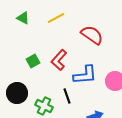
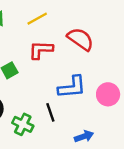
red L-shape: (59, 60) -> (41, 50), moved, turned 50

